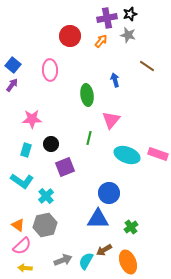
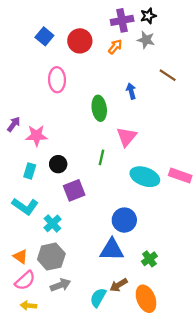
blue square: (13, 65) -> (44, 36), moved
purple arrow: (12, 85) -> (14, 124), moved
gray arrow: (63, 260) -> (60, 285), moved

